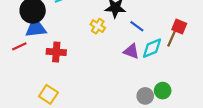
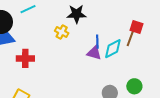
blue line: (137, 26) -> (97, 42), moved, turned 56
green circle: (163, 91) -> (134, 86), moved

